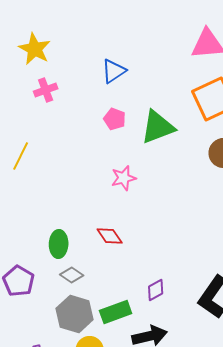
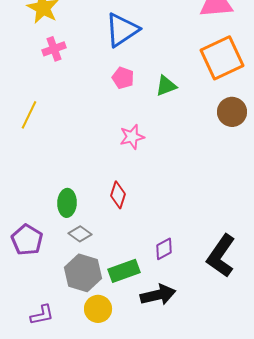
blue triangle: (114, 71) -> (122, 30), size x1.4
green triangle: (158, 127) -> (166, 86), size x0.6
red diamond: (110, 236) -> (118, 195), turned 52

